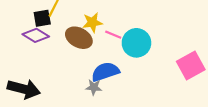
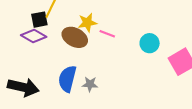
cyan circle: (136, 43) -> (150, 43), moved, size x0.7
blue semicircle: (105, 72) -> (67, 79), moved, turned -56

